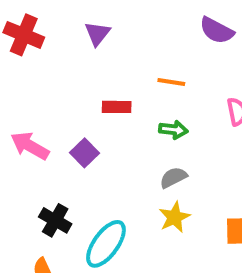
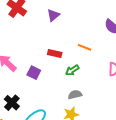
green arrow: (173, 130) -> (72, 70), moved, turned 128
purple square: (85, 153) -> (34, 73), turned -32

